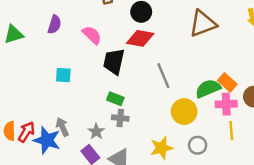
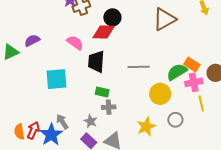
purple semicircle: (55, 24) -> (32, 40), moved, turned -126
red diamond: (140, 38) -> (104, 32), moved
cyan square: (63, 75) -> (56, 79), size x1.6
gray line: (163, 76) -> (139, 67), turned -60
blue star: (47, 140) -> (51, 135), turned 30

